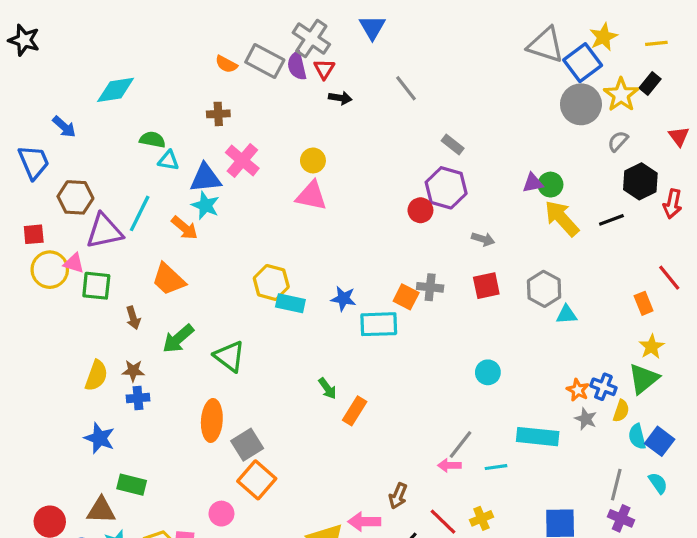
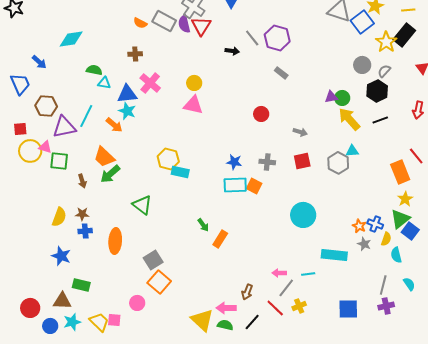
red triangle: (324, 69) -> (201, 26), size x1.5
black rectangle: (650, 83) -> (404, 35), size x1.6
black arrow: (340, 98) -> (232, 51), moved
gray circle: (581, 104) -> (362, 65), moved, size x0.7
black hexagon: (640, 181) -> (377, 91), moved
purple hexagon: (446, 188) -> (277, 38), moved
orange square: (406, 297) -> (254, 186), moved
blue star: (343, 299) -> (234, 162), moved
orange rectangle: (644, 303) -> (400, 172), size x1.6
cyan triangle: (567, 315) -> (352, 151), moved
green arrow: (178, 339) -> (110, 174), moved
cyan circle: (488, 372) -> (303, 215), size x1.6
orange ellipse: (212, 420) -> (115, 241), moved
blue square: (660, 441) -> (410, 231), moved
gray line: (461, 445) -> (286, 288), moved
purple cross: (621, 518) -> (386, 306), turned -35

